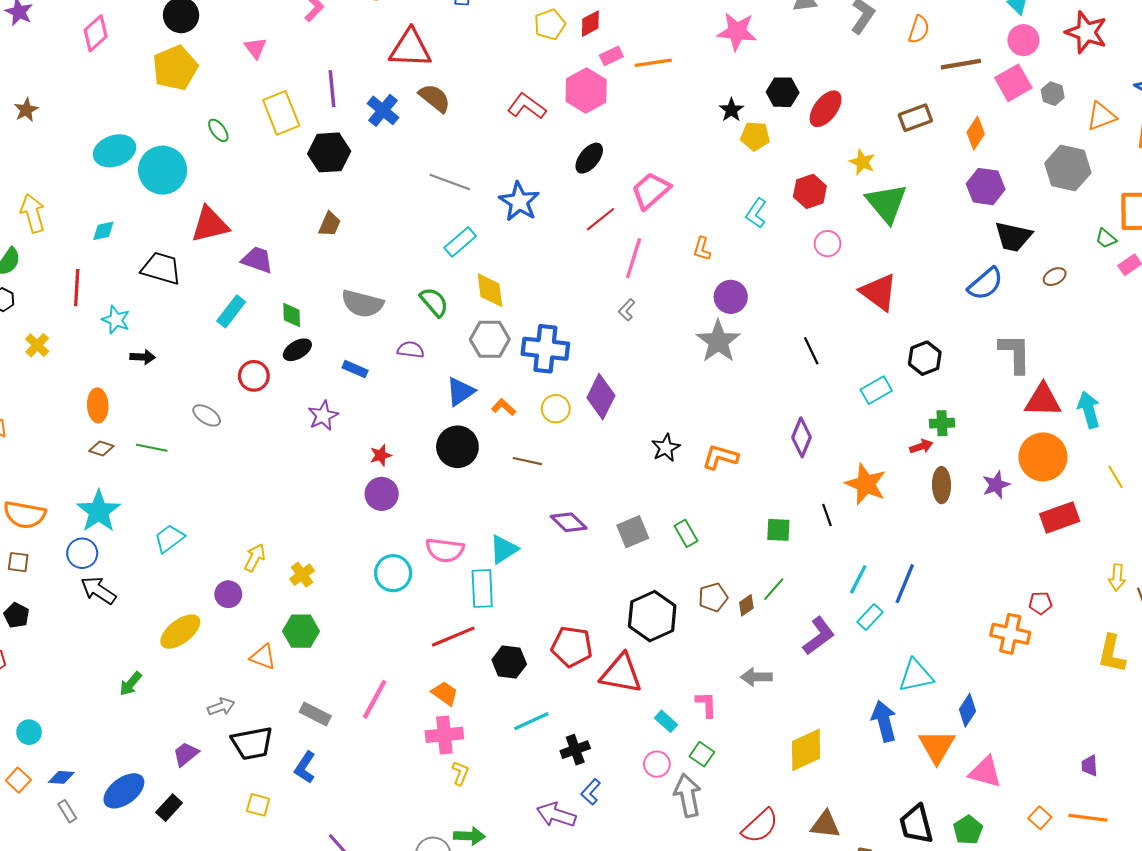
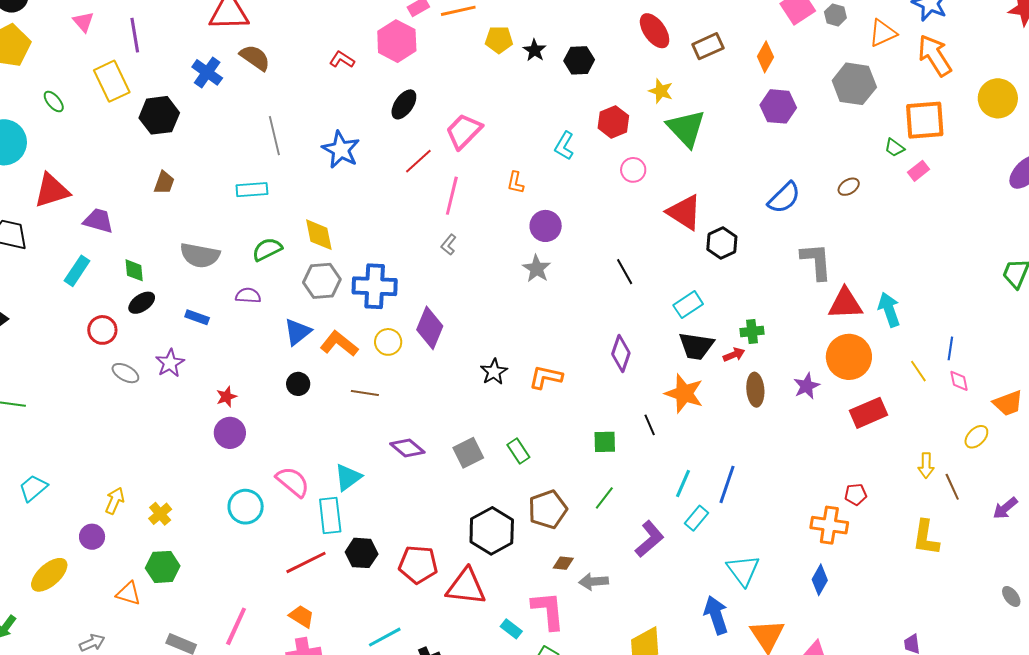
purple line: (332, 89) -> (135, 35), moved
black hexagon: (783, 92) -> (579, 60), moved
red L-shape: (527, 106) -> (342, 60), size x0.7
red ellipse: (826, 109) -> (655, 31), moved, turned -69
yellow pentagon: (755, 136) -> (499, 40), moved
gray line: (450, 182) -> (274, 136), turned 60
black trapezoid: (1013, 237) -> (696, 346), moved
cyan rectangle: (460, 242) -> (252, 190), moved, turned 40
green semicircle: (434, 302) -> (267, 249), turned -72
gray star: (718, 341) -> (537, 269), size x0.7
black hexagon: (925, 358) -> (722, 243), moved
orange L-shape: (504, 407) -> (339, 344), size x1.6
gray ellipse: (207, 415) -> (125, 373), moved
black circle: (457, 447) -> (298, 384), size x0.6
pink semicircle: (445, 550) -> (293, 482), turned -144
brown pentagon: (713, 597) -> (548, 509), size x1.4
brown diamond: (746, 605) -> (563, 563), moved, turned 45
black hexagon: (509, 662) -> (362, 553), moved
cyan triangle: (916, 676) -> (743, 570), turned -51
pink L-shape: (706, 704) -> (548, 610), size x1.6
blue diamond: (968, 710) -> (820, 580), moved

